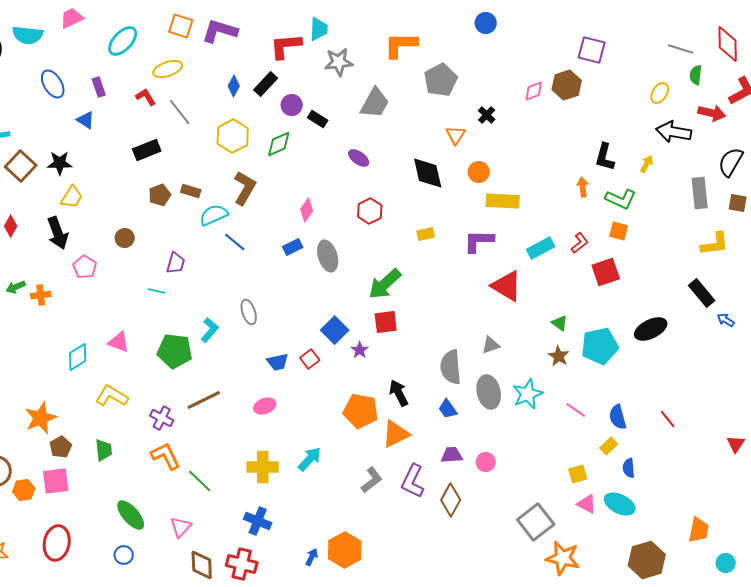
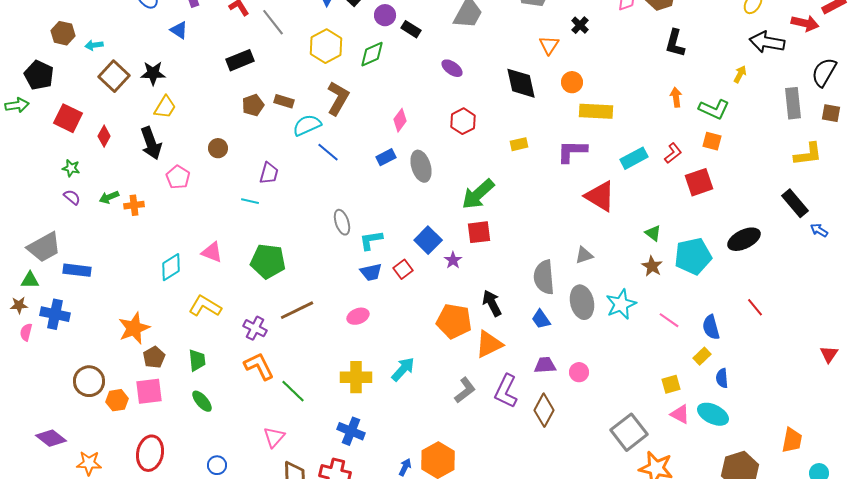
black L-shape: (605, 157) -> (675, 43), moved
cyan L-shape: (210, 330) -> (371, 240), moved, turned -140
red line: (668, 419) -> (755, 307), moved
green ellipse: (131, 515) -> (202, 401), moved, size x0.7

